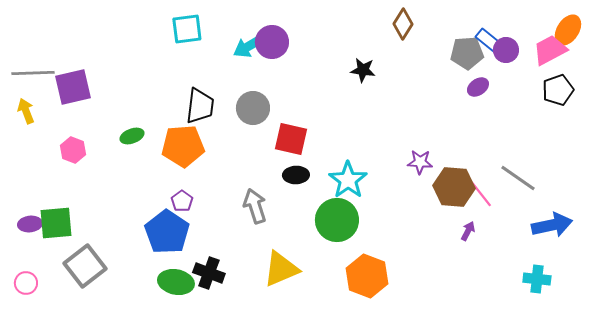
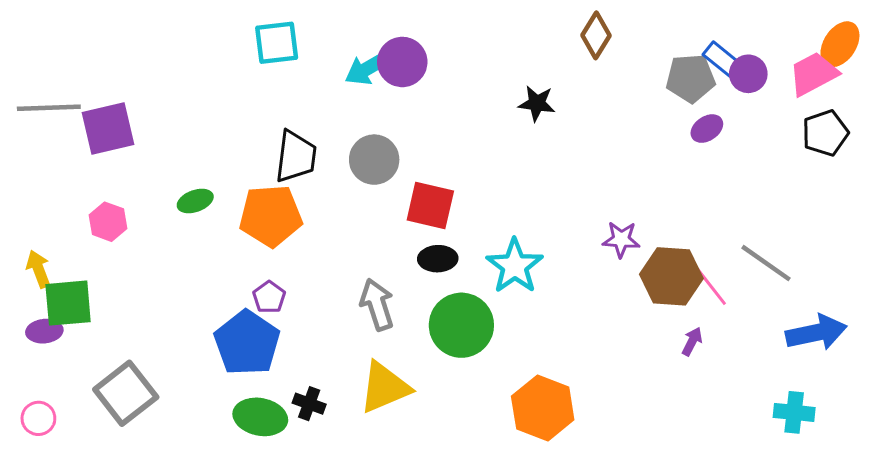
yellow arrow: (26, 111) -> (38, 269), moved
green circle: (337, 220) -> (461, 325), moved
green square: (56, 223) -> (68, 303), moved
yellow triangle: (281, 269) -> (384, 387), moved
black cross: (209, 273) -> (309, 404), size x0.7

